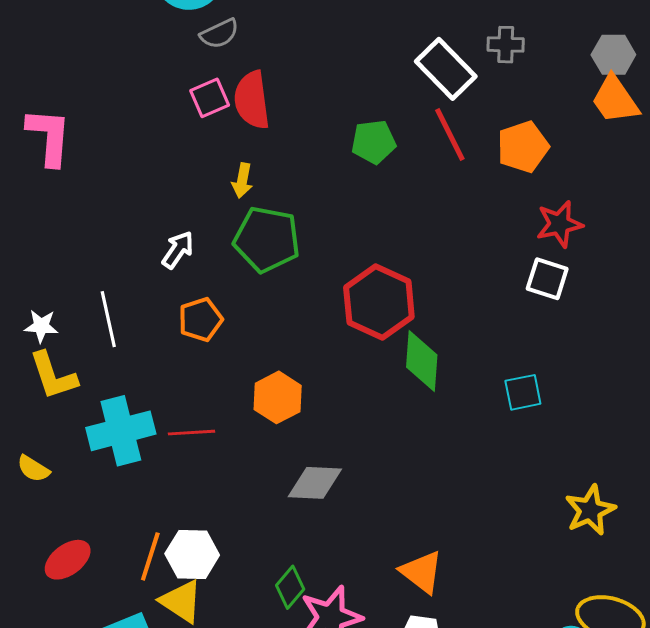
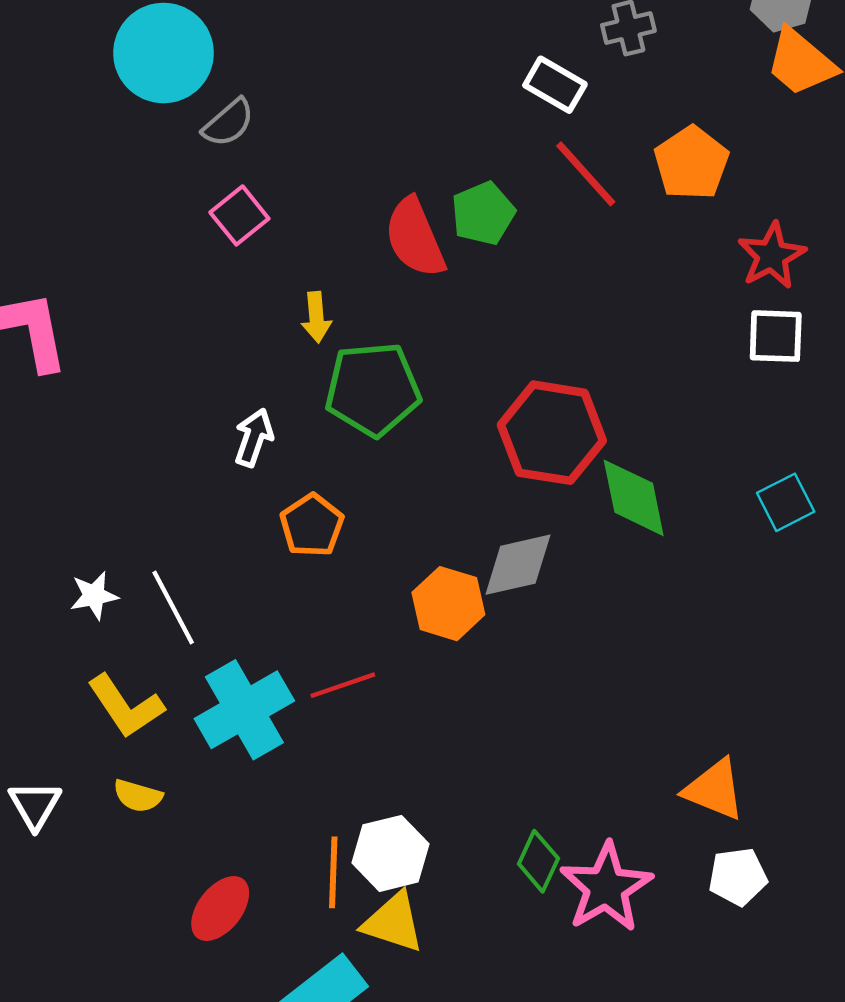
white rectangle: (446, 69) -> (555, 85), size x0.7
red semicircle: (252, 100) -> (415, 238), moved
white line: (108, 319) -> (173, 607), moved
yellow L-shape: (53, 376) -> (126, 706), moved
gray diamond: (315, 483) -> (518, 565), moved

